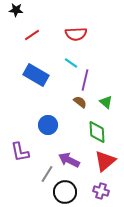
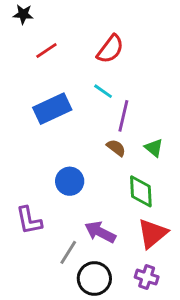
red semicircle: (76, 34) -> (110, 49), turned -50
blue rectangle: (36, 75) -> (52, 109), turned -55

